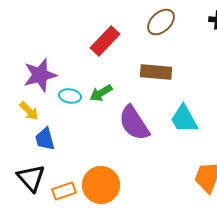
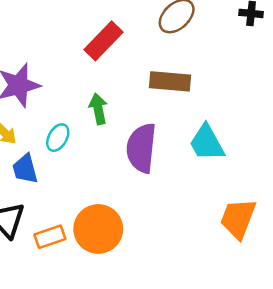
green arrow: (101, 93) -> (98, 109), turned 110
cyan ellipse: (70, 96) -> (58, 138), moved, turned -70
purple semicircle: (134, 123) -> (141, 148), turned 39

